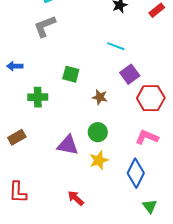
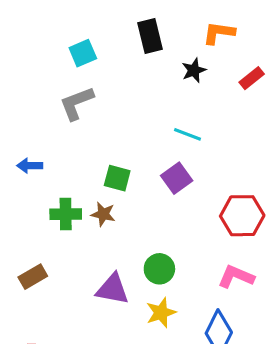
purple square: (130, 74) -> (177, 178), moved
brown star: (100, 97) -> (103, 214), moved

